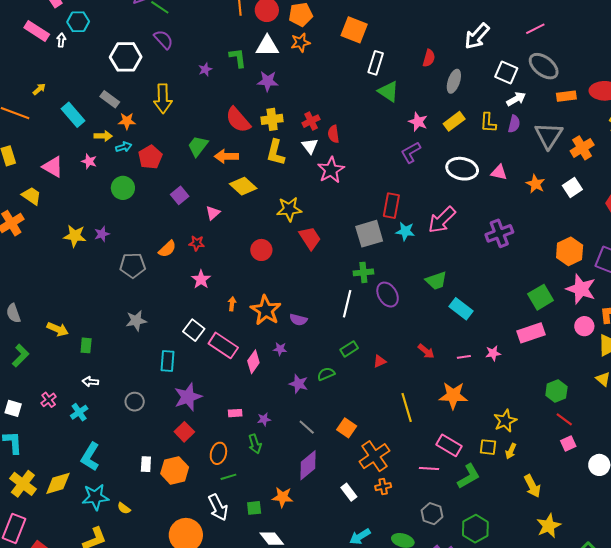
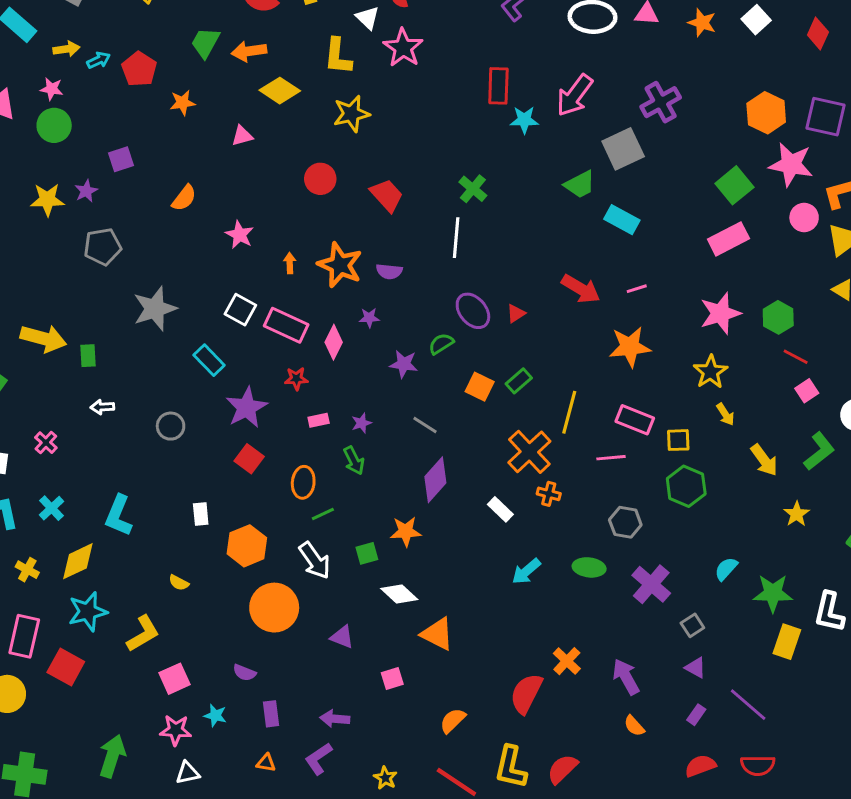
orange star: (127, 121) -> (183, 103), moved
yellow L-shape: (276, 153) -> (338, 56), moved
green circle: (123, 188) -> (54, 125), moved
purple square: (180, 195) -> (121, 159), moved, turned 30
pink triangle: (213, 213) -> (242, 136), turned 35
gray square: (369, 234) -> (623, 149), moved
red trapezoid: (310, 238) -> (387, 195), moved
red star: (197, 243) -> (296, 379), moved
gray pentagon: (133, 265) -> (103, 247), moved
green cross: (363, 272) -> (473, 189), turned -36
purple ellipse: (388, 295) -> (473, 311), moved
gray star: (136, 321) -> (155, 309), size x1.4
yellow arrow: (58, 329) -> (43, 338), size x1.4
green rectangle: (349, 349) -> (519, 381), moved
red arrow: (426, 351) -> (581, 289), size x1.5
pink star: (493, 353) -> (720, 313), moved, size x1.8
cyan rectangle: (167, 361) -> (209, 360), turned -40
yellow line: (407, 407) -> (569, 412), moved, turned 40
cyan cross: (79, 412) -> (52, 508), moved
orange square: (347, 428) -> (480, 387), moved
yellow square: (488, 447) -> (678, 440), moved
yellow arrow: (511, 451) -> (725, 414), turned -49
orange hexagon: (175, 470) -> (247, 546), moved
green L-shape: (469, 476) -> (819, 451), moved
yellow cross: (23, 484) -> (27, 570), size x0.6
orange cross: (383, 487) -> (549, 494), turned 35
cyan star: (95, 497) -> (88, 612), moved
yellow star: (549, 526) -> (797, 514), size x0.7
green hexagon: (475, 529) -> (686, 486), moved

